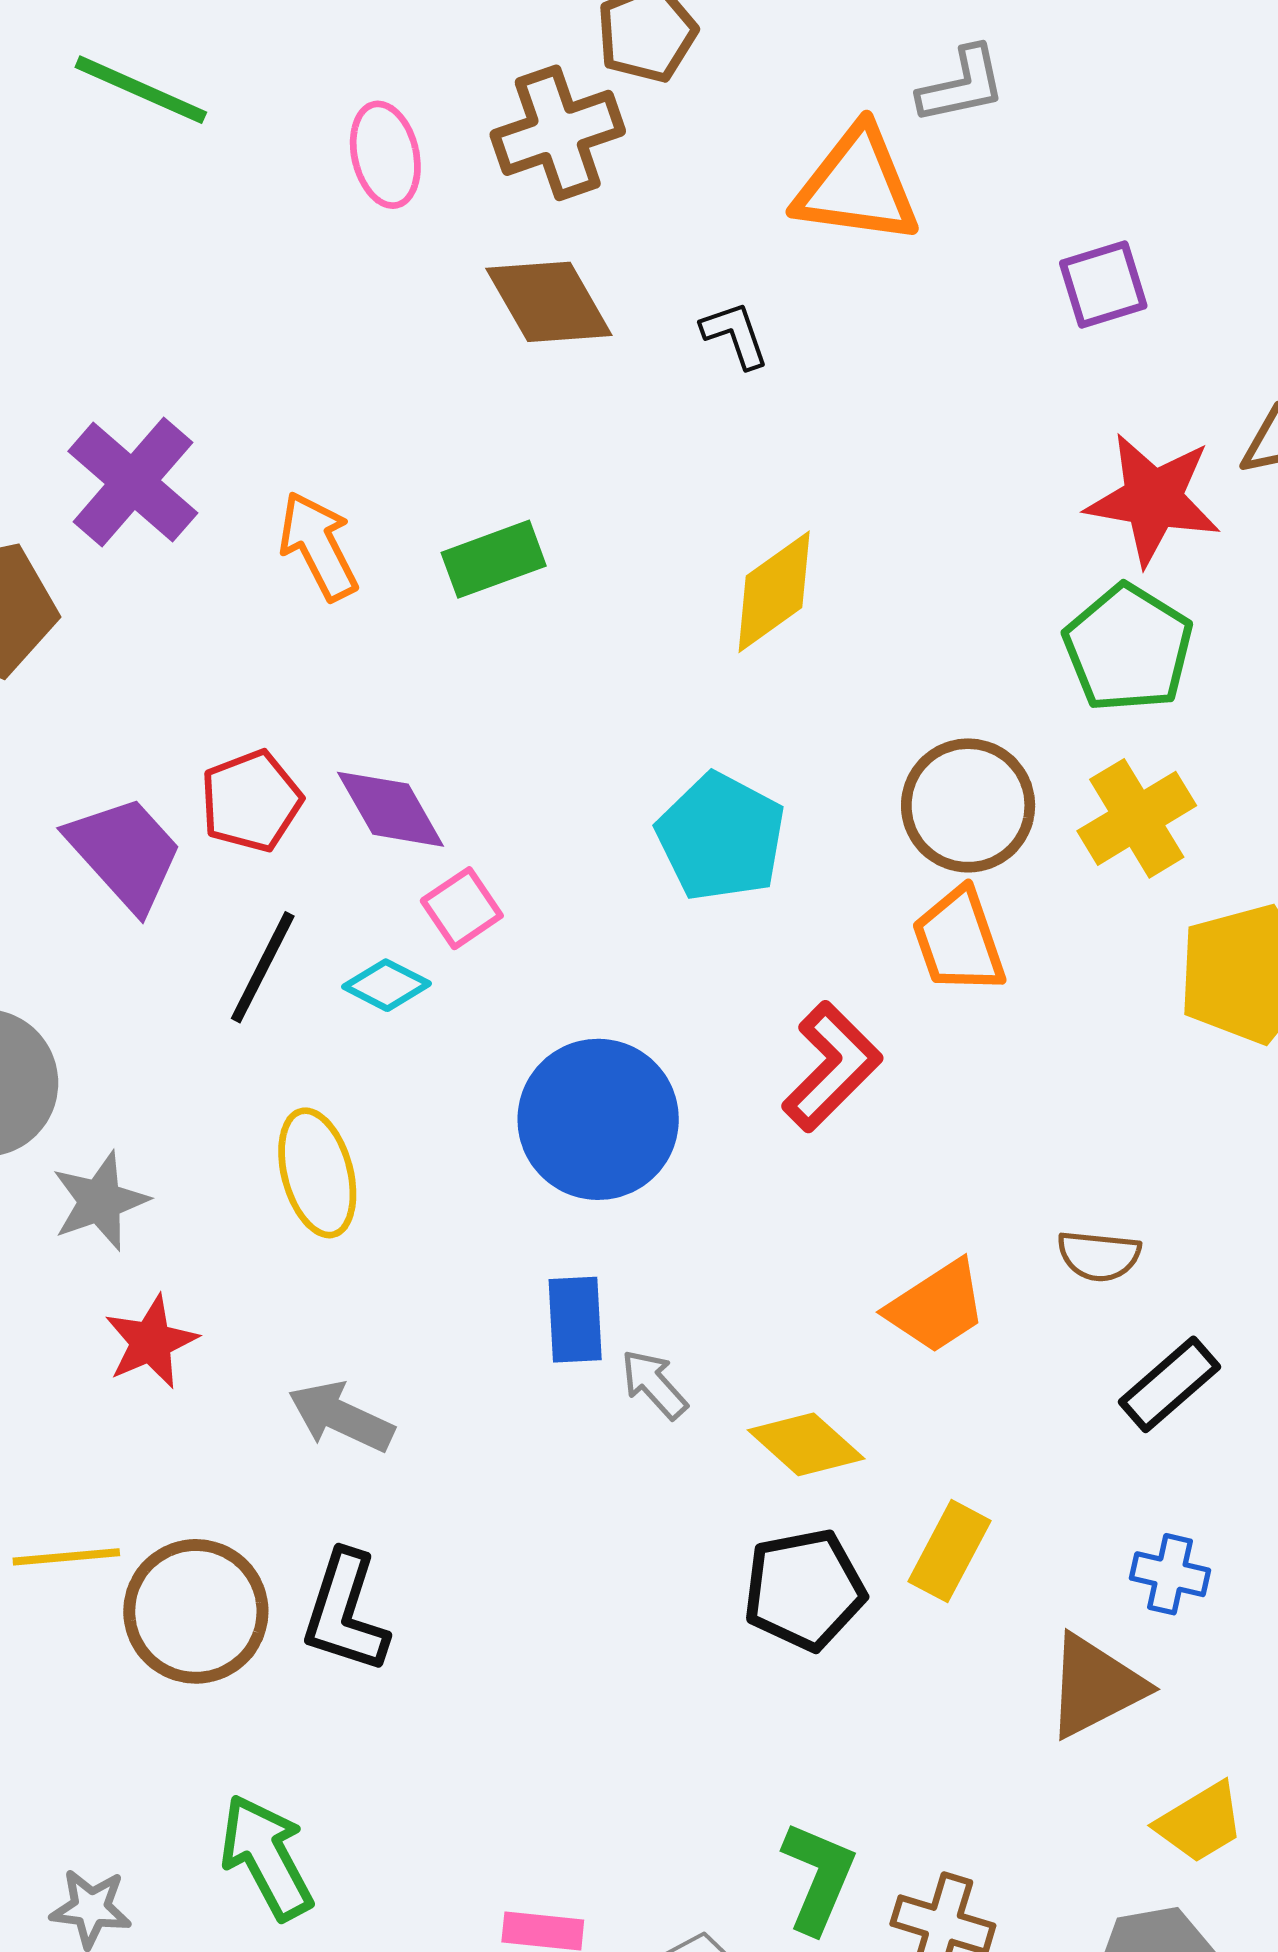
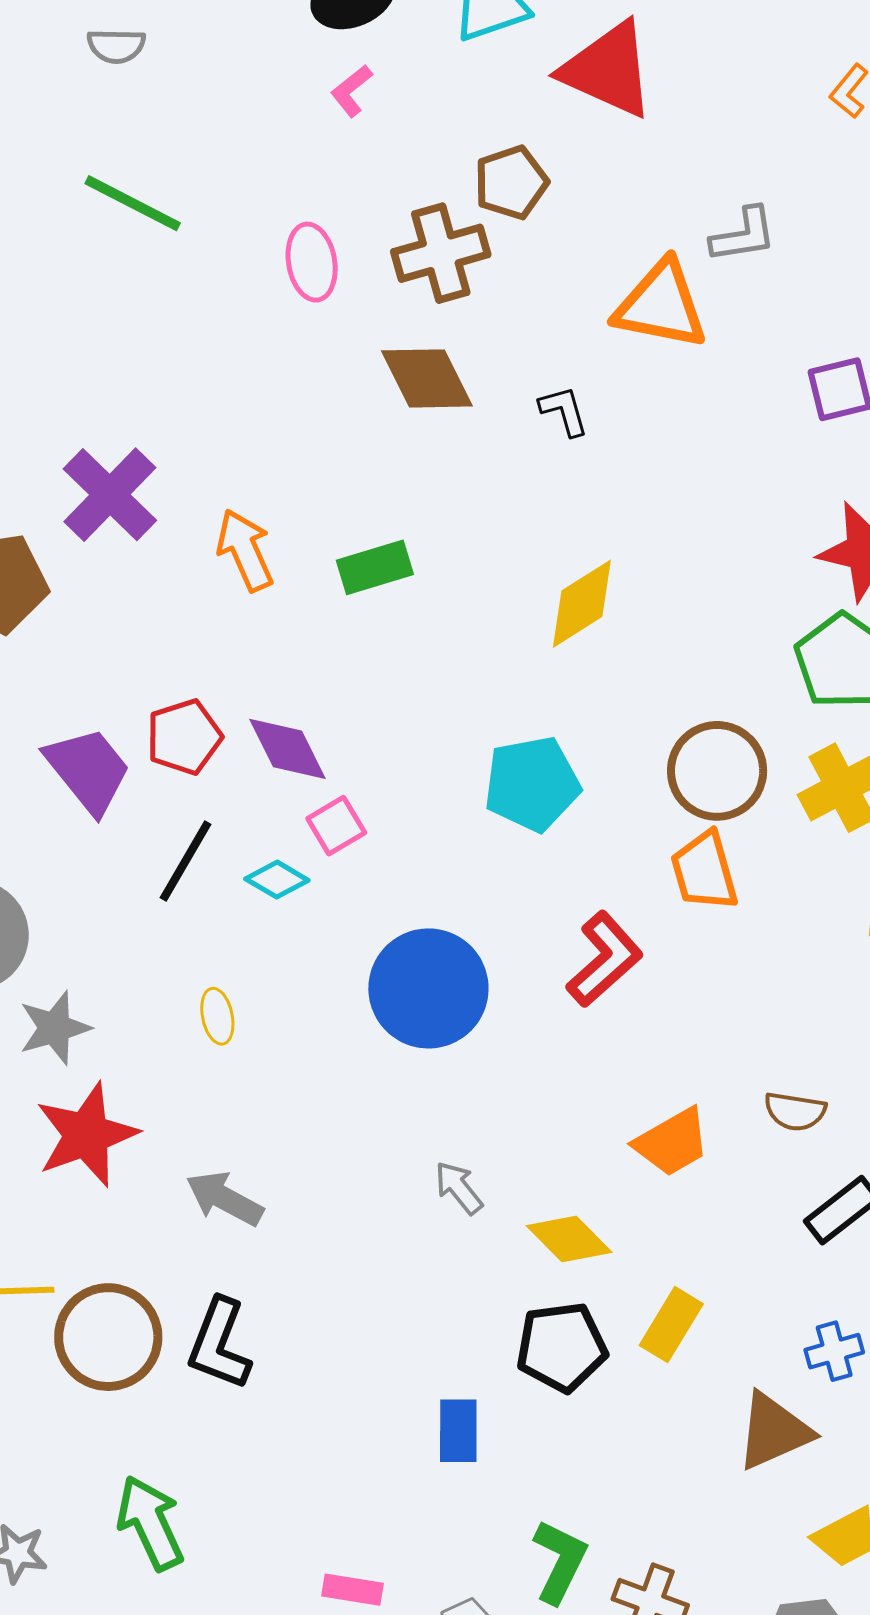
cyan pentagon: (721, 837) -> (532, 784), turned 30
yellow ellipse: (317, 1173) -> (217, 1016), size x0.6
blue rectangle: (575, 1320) -> (458, 1431), moved
red star: (151, 1342) -> (86, 1135), size x1.5
blue cross: (1170, 1574) -> (834, 1351), turned -32

